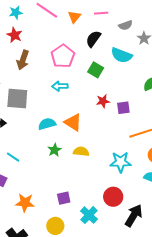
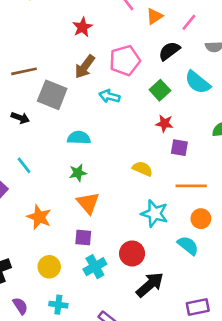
pink line: (101, 13) -> (189, 22), turned -64
red star: (15, 35) -> (82, 27), moved
brown arrow: (23, 60) -> (85, 67), moved
red star: (103, 101) -> (164, 123), moved
orange triangle: (73, 122) -> (88, 203), moved
yellow semicircle: (81, 151) -> (142, 169), moved
purple square: (64, 198) -> (83, 238), moved
orange star: (25, 203) -> (39, 217), moved

